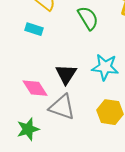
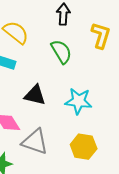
black triangle: (66, 74) -> (35, 95), moved, turned -50

